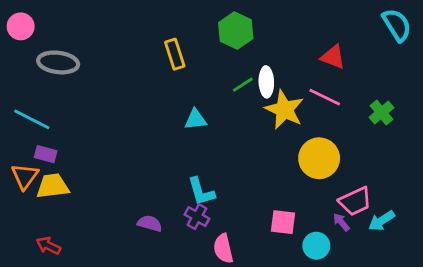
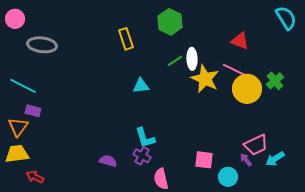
yellow circle: (319, 158) -> (247, 89), moved
yellow trapezoid: (53, 186) -> (17, 154), moved

